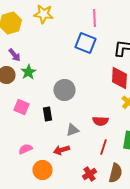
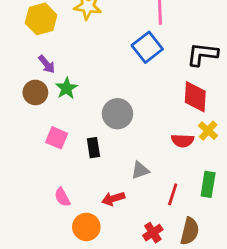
blue square: (85, 43) -> (147, 47), turned 30
red semicircle: (100, 121) -> (183, 141), moved
gray triangle: (72, 130) -> (140, 170), moved
pink semicircle: (25, 149) -> (62, 197), turned -96

